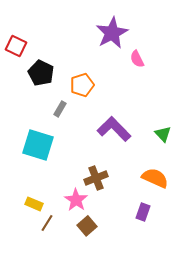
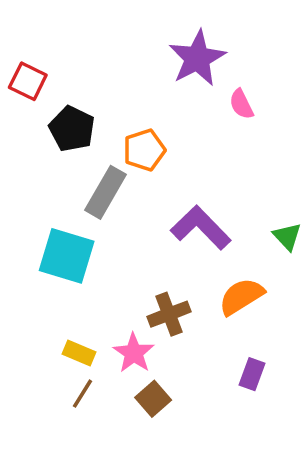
gray rectangle: (60, 109) -> (105, 192), size x1.8
orange semicircle: (155, 178) -> (241, 296), moved, turned -56
yellow rectangle: (34, 204) -> (79, 353), moved

